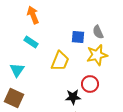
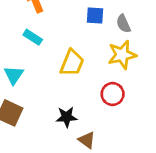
blue square: (78, 37) -> (95, 15), moved
black star: (73, 97) -> (67, 117), moved

